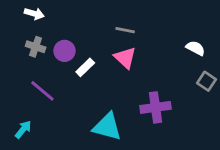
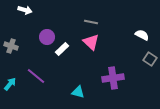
gray cross: (36, 47) -> (11, 46), moved
purple line: (42, 91) -> (36, 76), moved
cyan triangle: (107, 127) -> (78, 92), size x0.6
cyan arrow: (23, 129) -> (10, 84), moved

